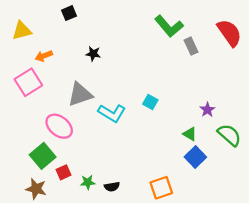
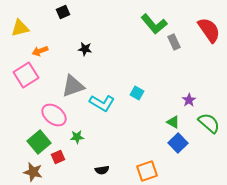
green star: (88, 182) -> (77, 137), moved

